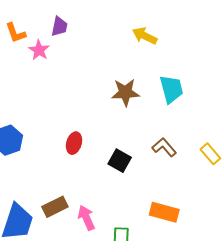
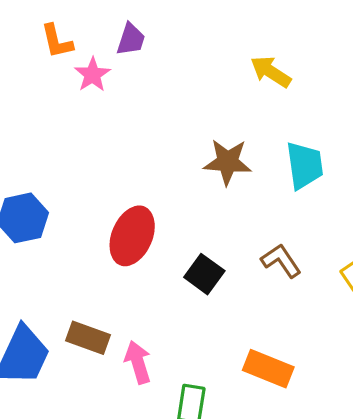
red ellipse: (74, 143) -> (132, 236), size x1.6
brown rectangle: (55, 207) -> (88, 338), turned 40

